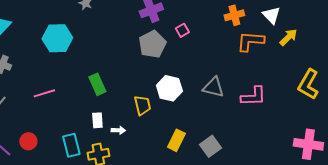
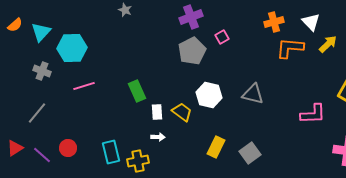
cyan hexagon: (57, 38) -> (72, 48), moved
pink line: (44, 93) -> (84, 86), moved
pink L-shape: (253, 96) -> (313, 114), moved
yellow trapezoid: (142, 105) -> (182, 112), turned -40
white rectangle: (97, 120) -> (157, 112), moved

